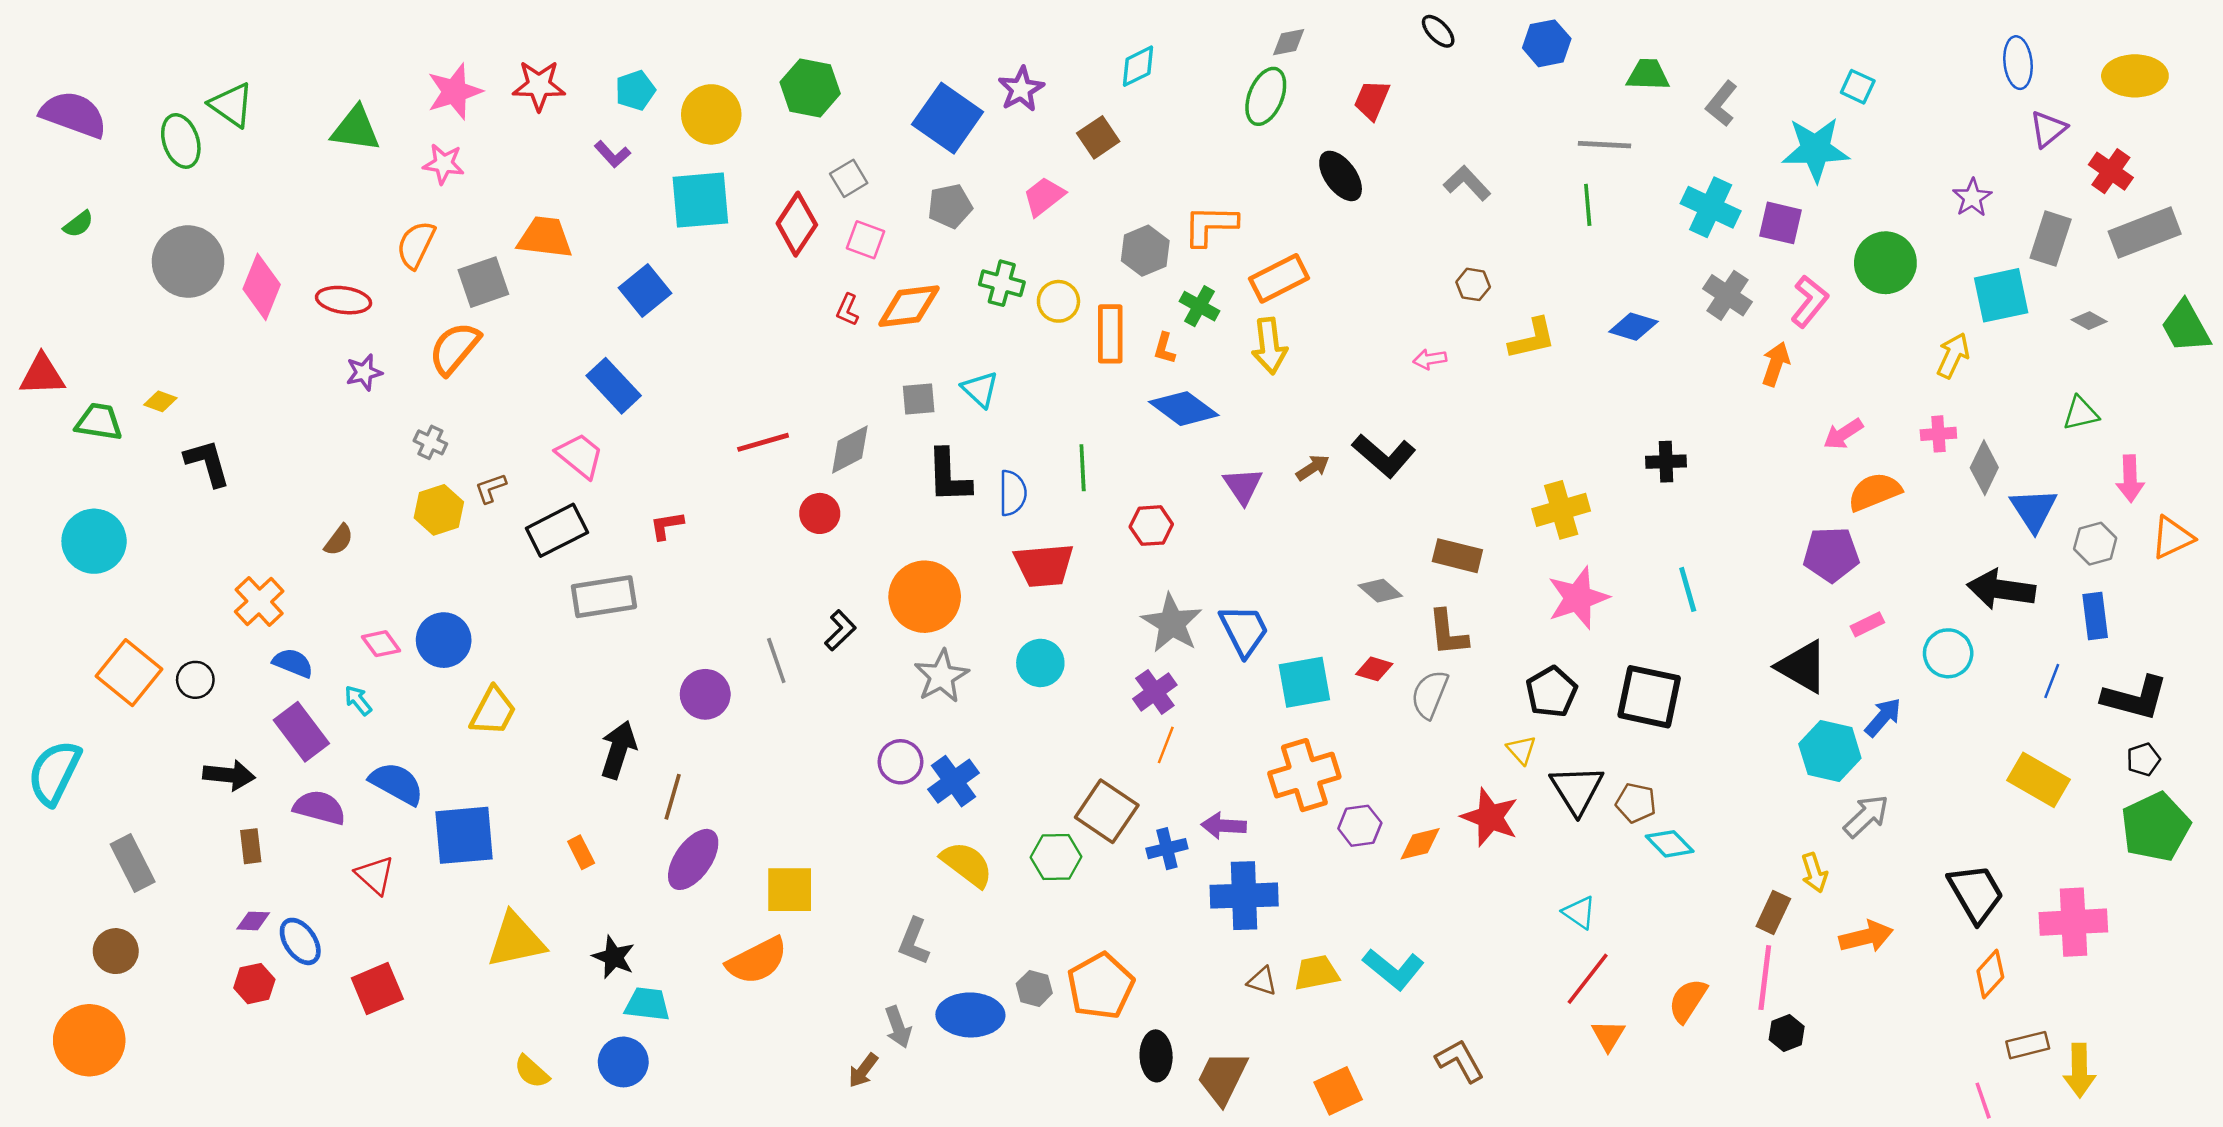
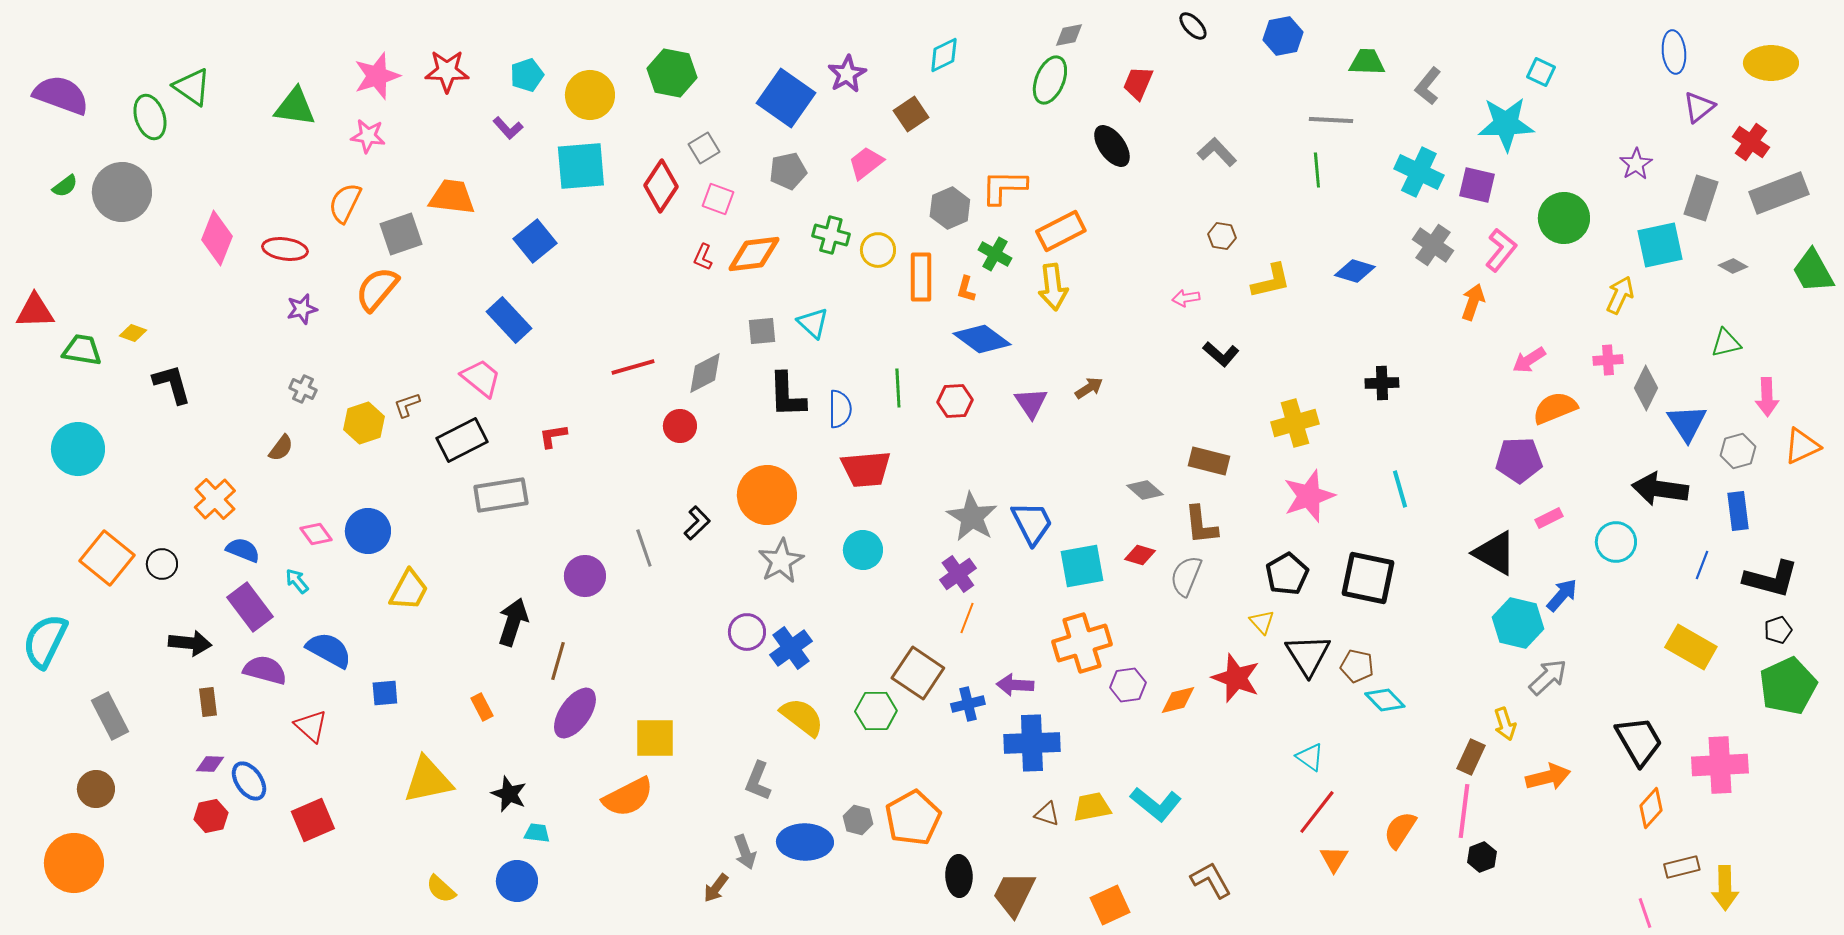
gray circle: (188, 262) -> (122, 192), moved
gray cross: (430, 442) -> (303, 389), moved
black L-shape: (1384, 456) -> (1221, 354), moved, size x0.7
red hexagon: (1151, 526) -> (955, 401), moved
blue square: (464, 835) -> (385, 693), size x0.5
cyan trapezoid: (647, 1004) -> (537, 833), size x0.7

